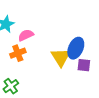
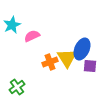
orange cross: (18, 53) -> (50, 62), moved

